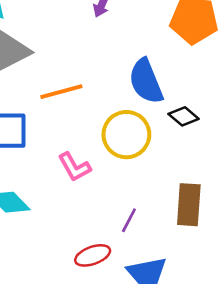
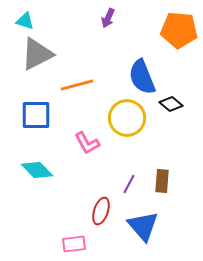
brown rectangle: (189, 205) -> (162, 181), moved, size x0.7
red ellipse: (93, 255) -> (101, 211), turned -52

